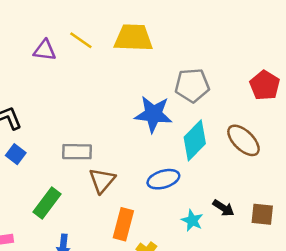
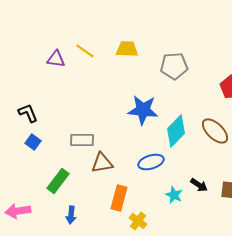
yellow trapezoid: (133, 38) -> (127, 49), size x0.7
gray pentagon: (192, 85) -> (174, 66), moved
brown triangle: (102, 180) -> (102, 163), turned 40

